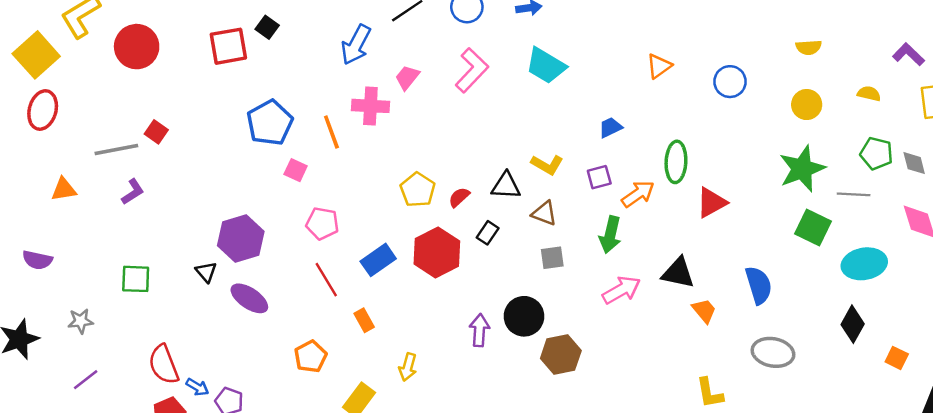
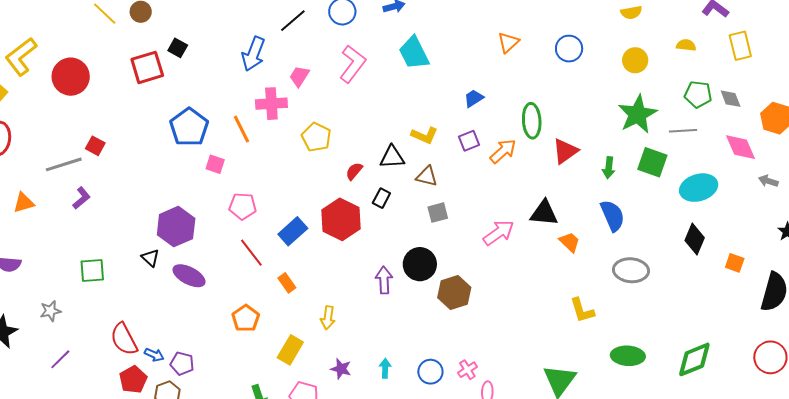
cyan trapezoid: (546, 66) -> (414, 53), turned 39
yellow pentagon: (418, 190) -> (316, 137), moved
green arrow: (610, 235) -> (609, 168), moved, size x0.7

